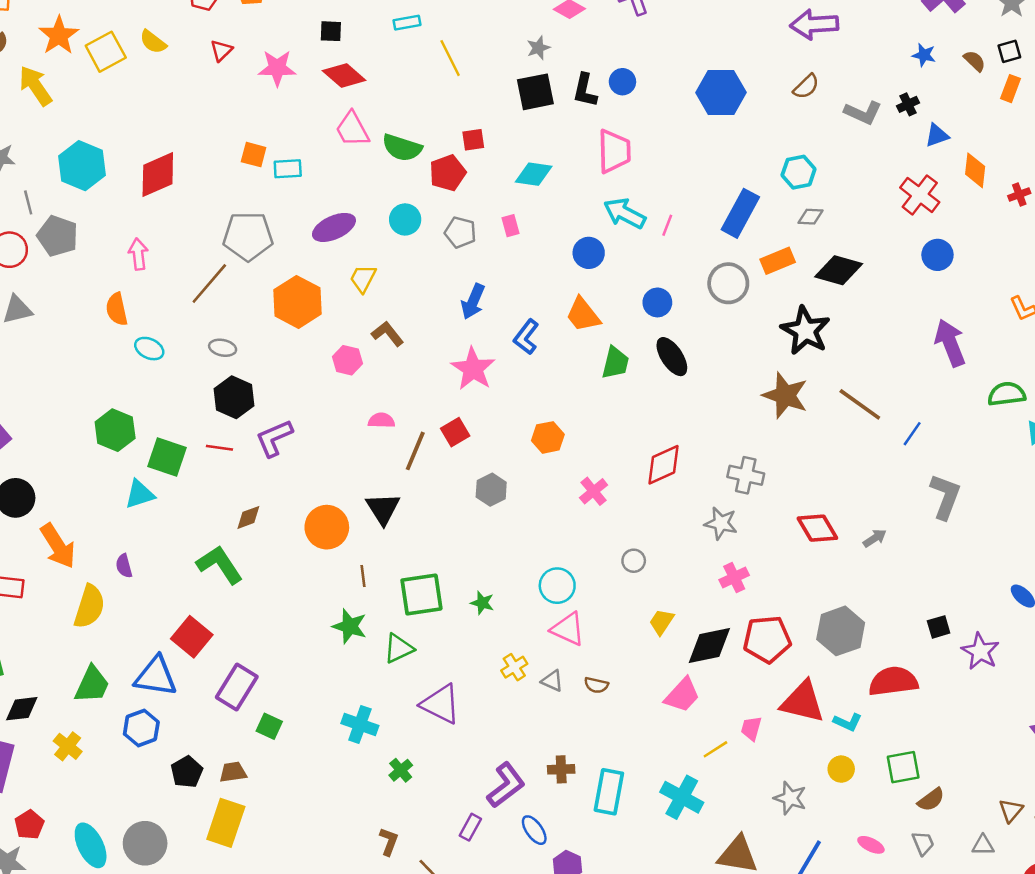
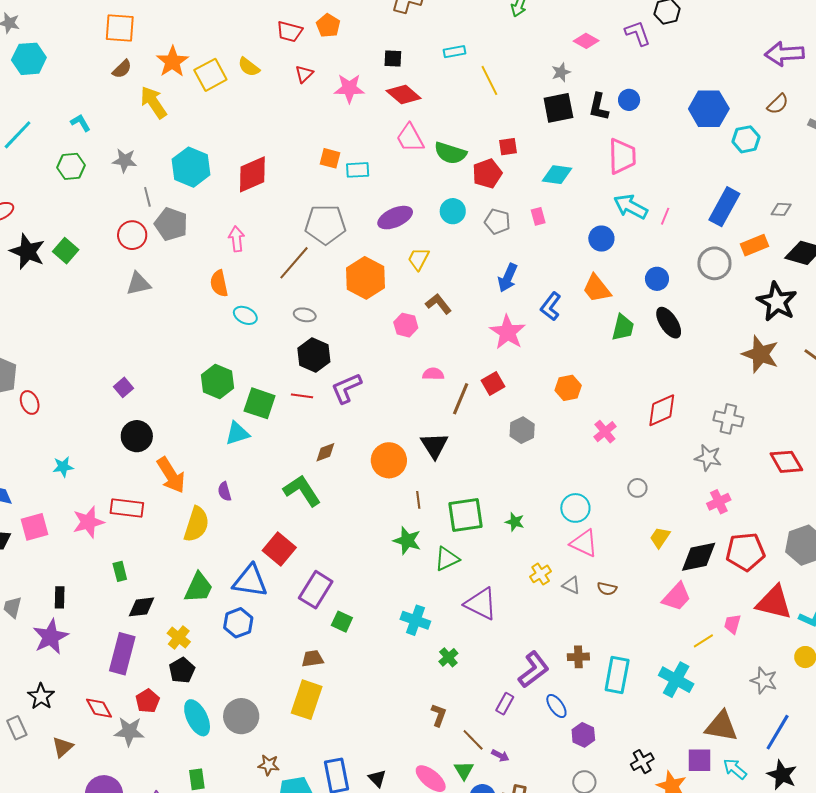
cyan hexagon: (799, 172) -> (746, 139), moved
black pentagon: (187, 772) -> (182, 670), moved

